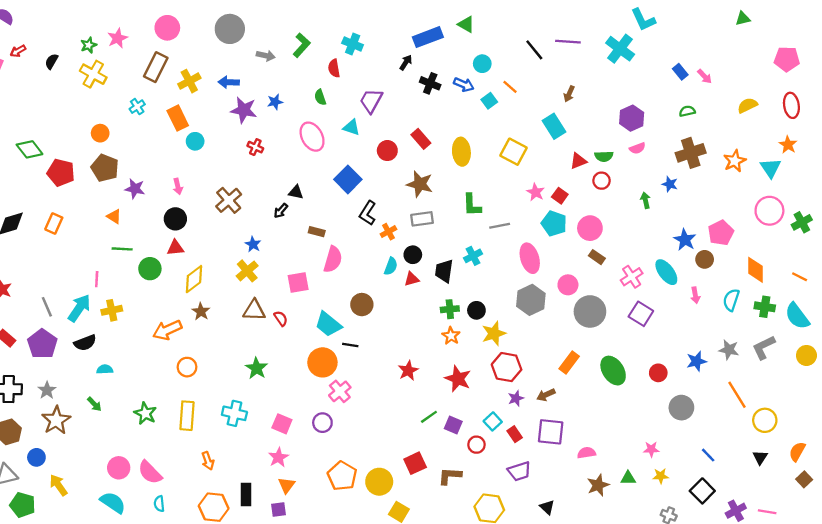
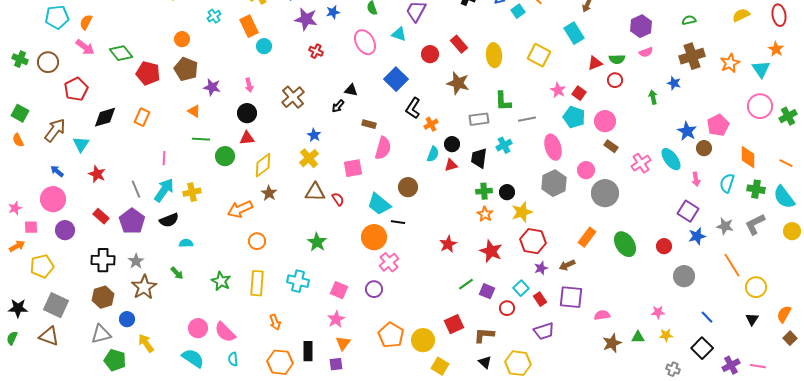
gray rectangle: (422, 219) -> (479, 119), moved
pink line: (97, 279) -> (164, 158), moved
purple square: (641, 314) -> (688, 211), moved
black triangle: (547, 507) -> (485, 362), moved

